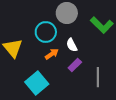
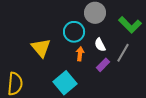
orange arrow: (52, 54) -> (80, 54), turned -48
gray line: (98, 77) -> (123, 53), moved, turned 30

